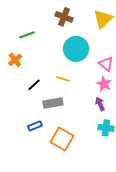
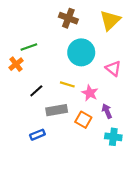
green line: (27, 35) -> (29, 47), moved
pink star: (104, 84) -> (90, 93), moved
orange square: (62, 139) -> (83, 120), moved, size x0.7

